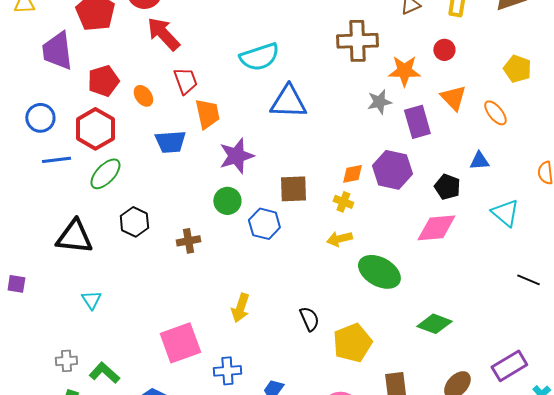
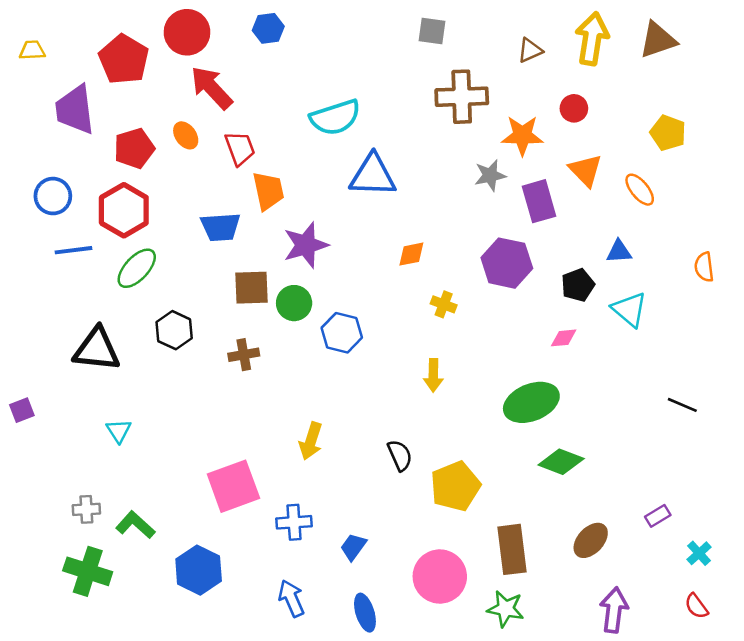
orange ellipse: (143, 96) -> (186, 135), moved
orange diamond: (352, 174) -> (411, 254), moved
black pentagon: (447, 187) -> (578, 285), turned 30
brown square: (293, 189) -> (251, 288), moved
cyan triangle: (505, 213) -> (629, 310), moved
pink diamond: (436, 228) -> (564, 338), size x0.5
yellow arrow: (339, 239) -> (433, 375), moved, turned -75
green ellipse: (379, 272) -> (531, 402), moved, turned -51
purple square: (16, 284) -> (22, 410), turned -30
purple rectangle: (509, 366) -> (658, 516), size x0.6

